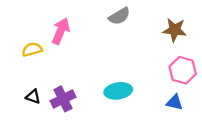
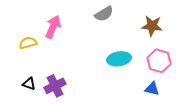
cyan ellipse: (118, 91) -> (119, 59), moved

